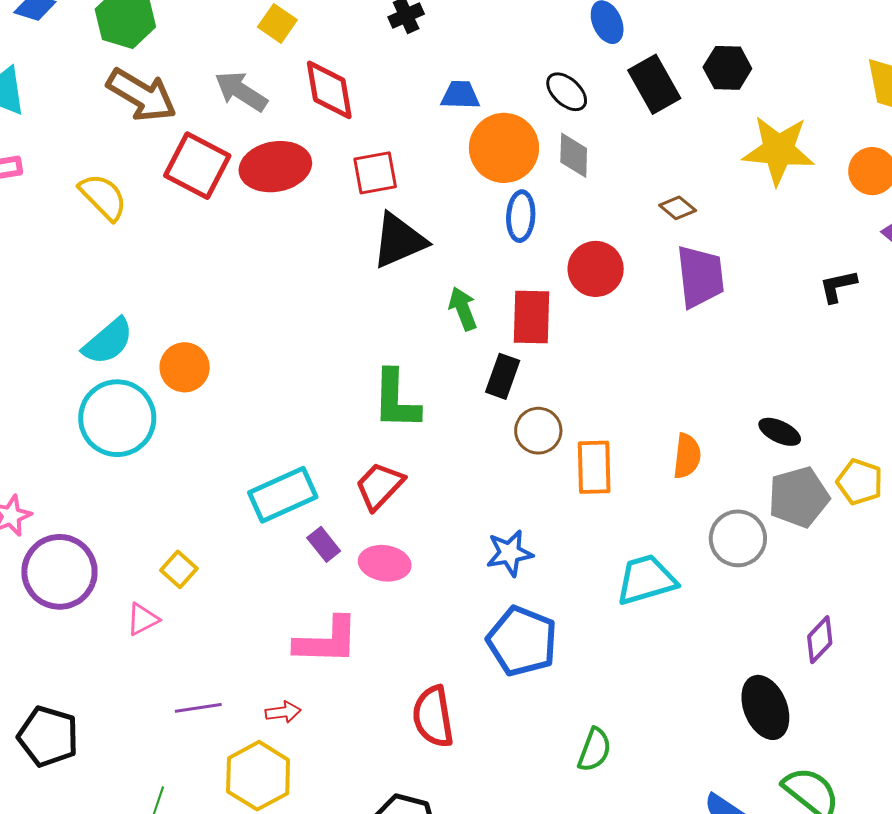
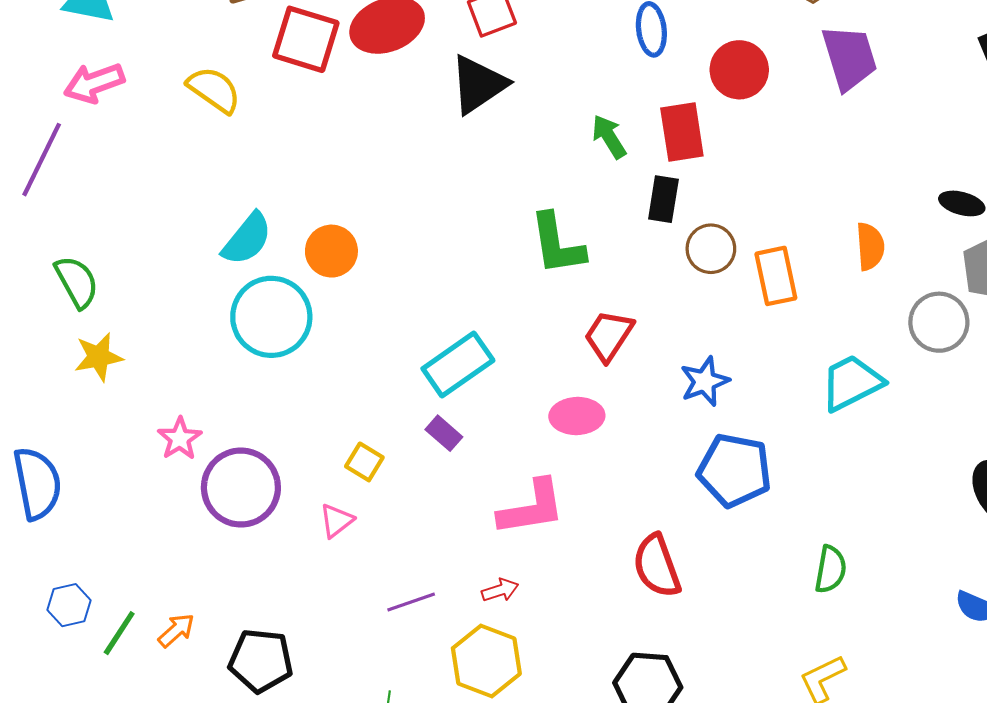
black triangle: (399, 241) -> (478, 84), moved
red trapezoid: (380, 486) -> (609, 336), moved
purple rectangle: (324, 544) -> (444, 433), moved

